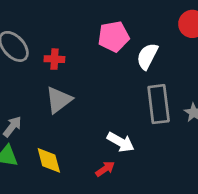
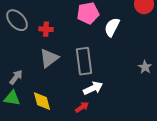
gray rectangle: (159, 104) -> (84, 61), moved
white arrow: (121, 142) -> (93, 88), turned -54

